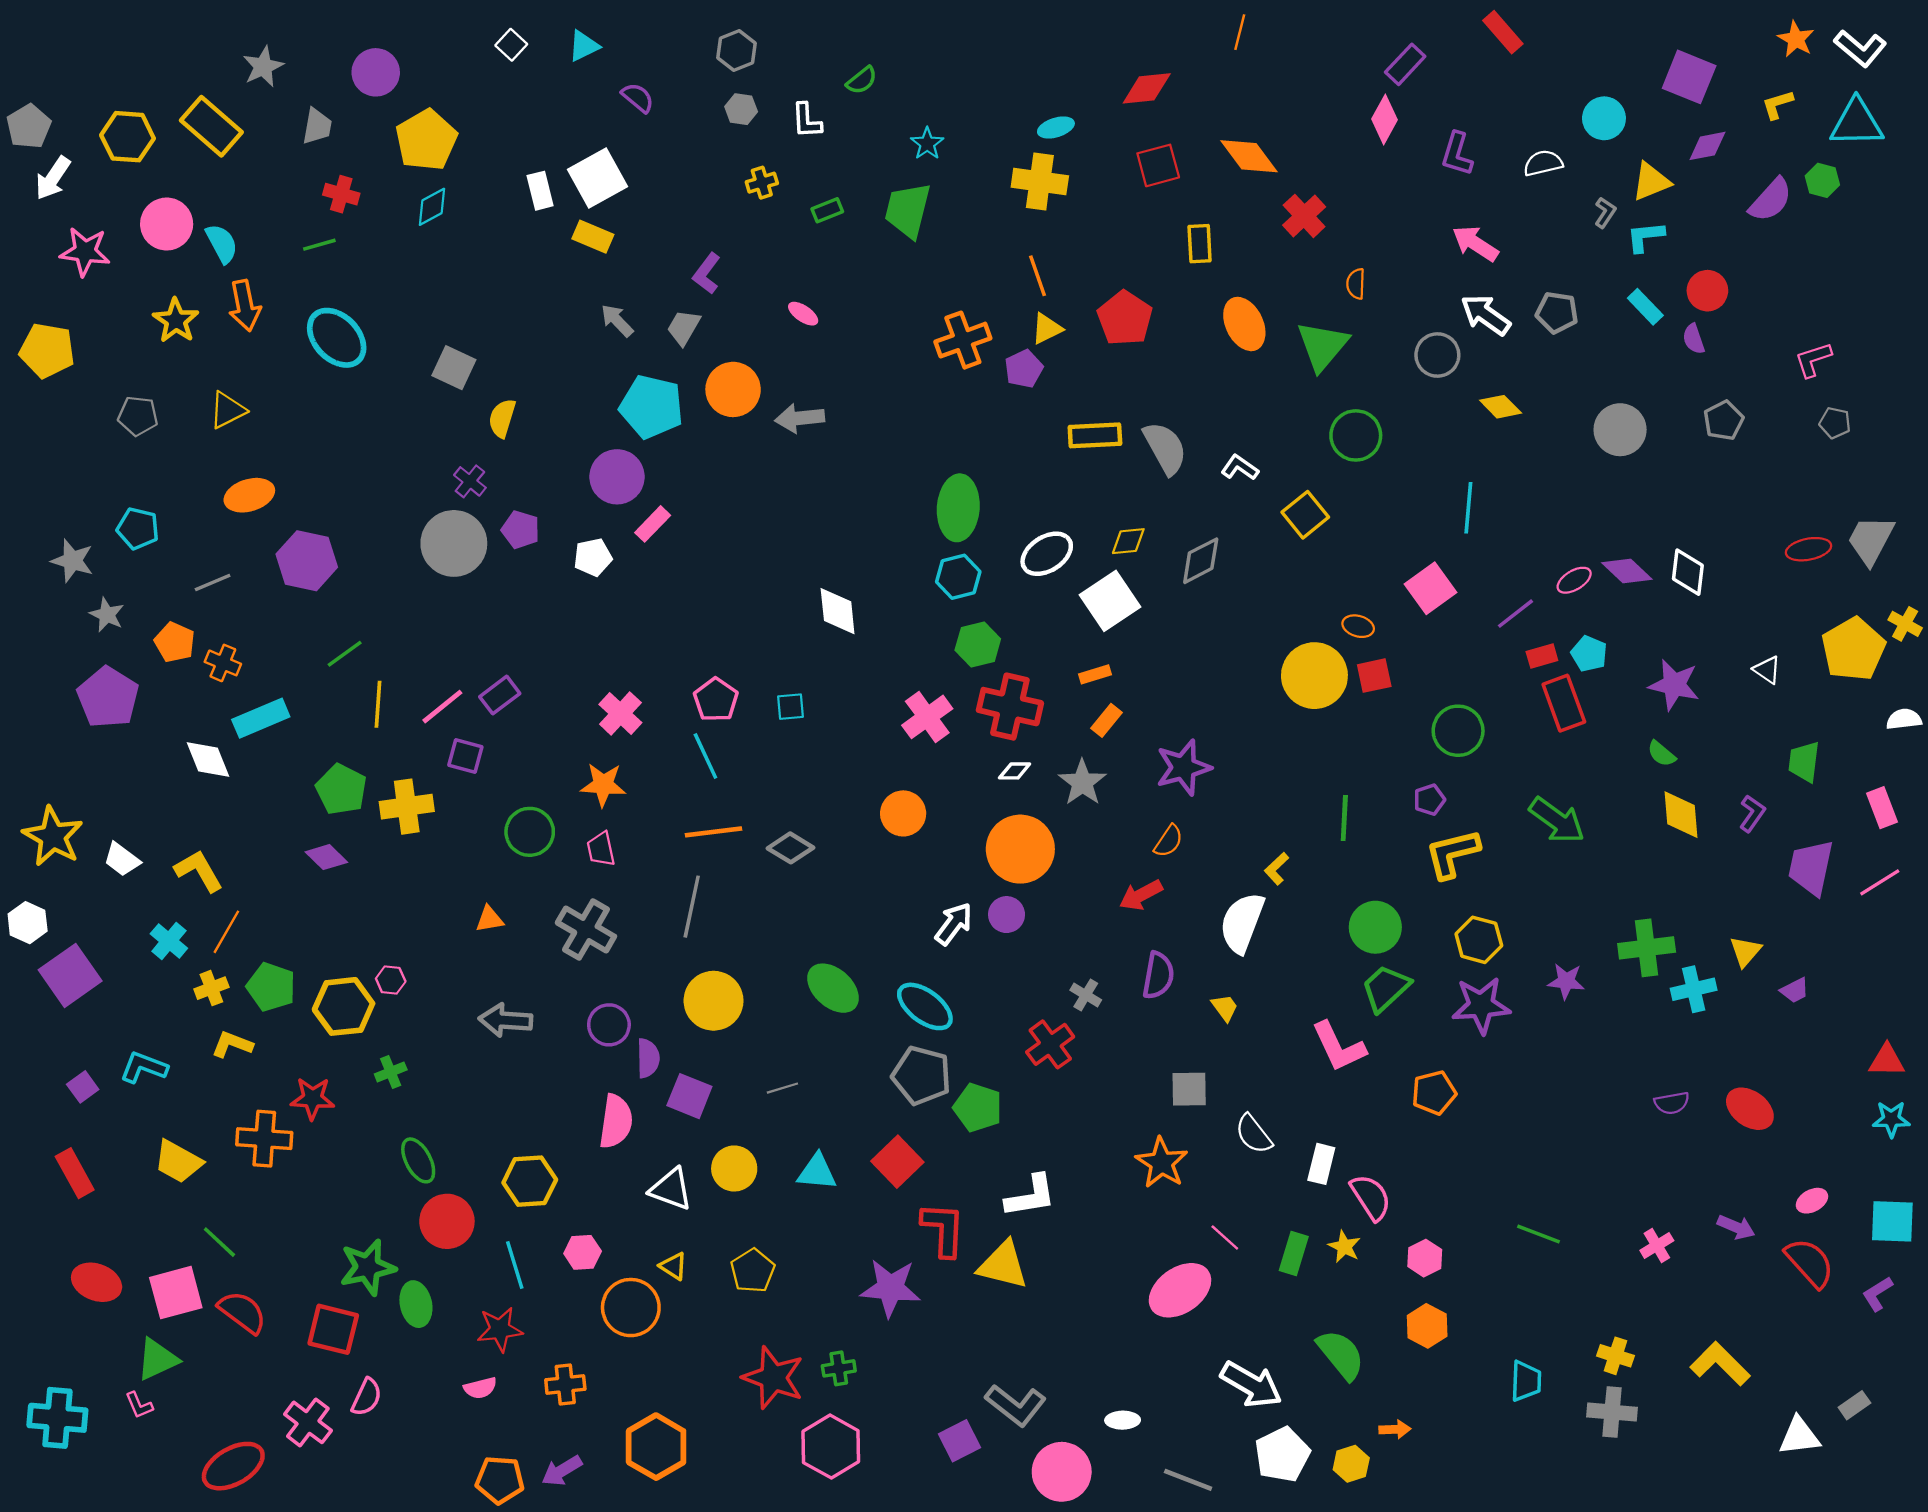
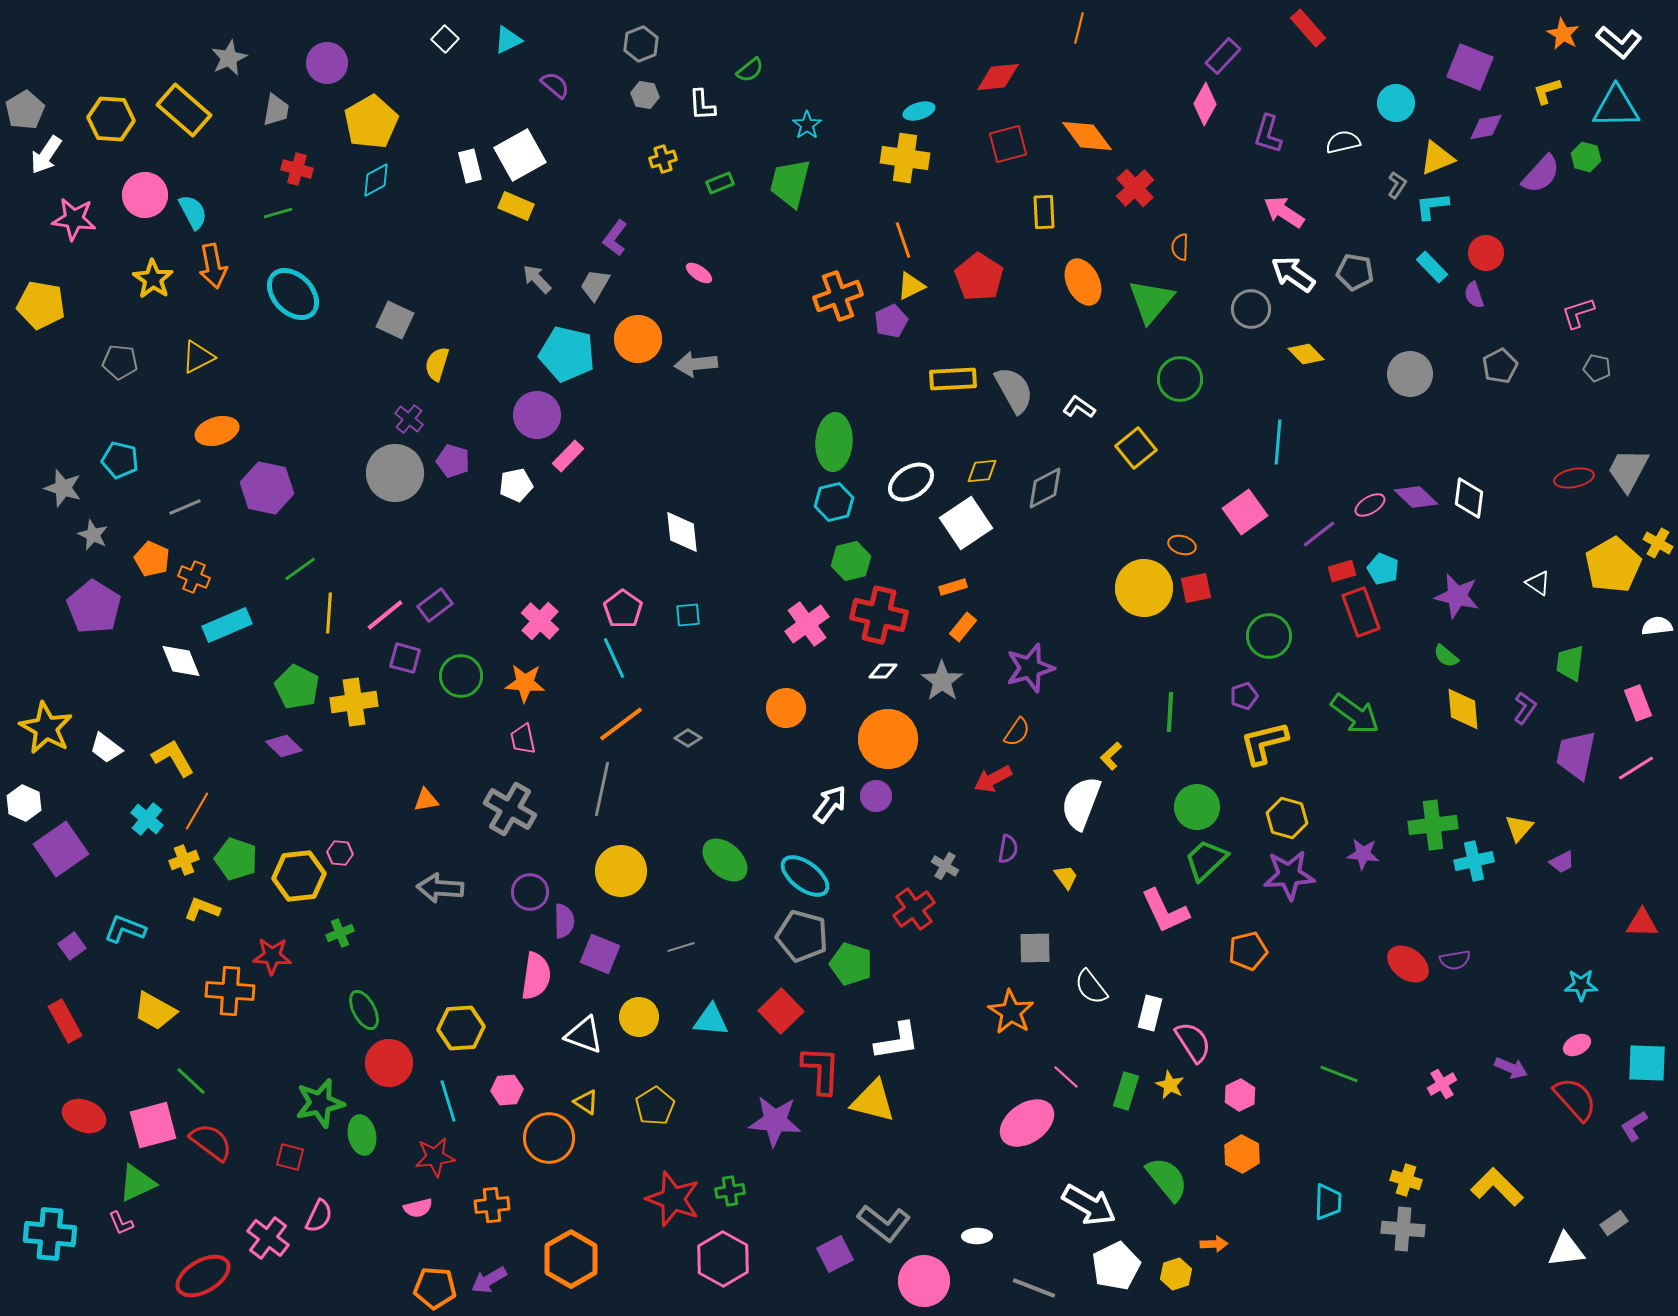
white diamond: (838, 611) -> (682, 532), moved
green circle: (530, 832) -> (461, 676), moved
orange line: (714, 832) -> (621, 724), turned -30
gray diamond: (791, 848) -> (688, 738), size x0.7
purple semicircle: (1158, 975) -> (1008, 849), size x0.7
red ellipse: (1750, 1109) -> (1408, 964), moved
cyan star: (1891, 1119) -> (1581, 985), moved
red square: (333, 1329) -> (290, 1157), size x0.6

